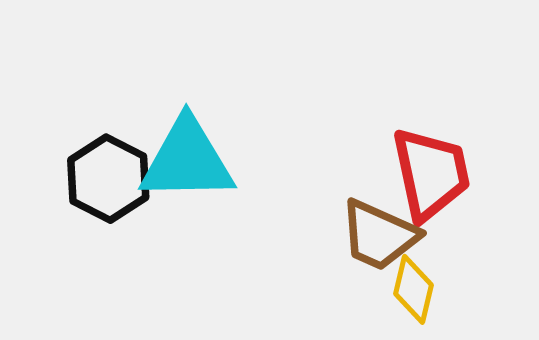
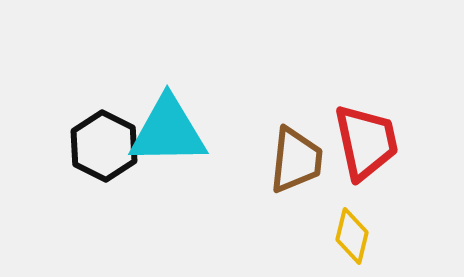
brown trapezoid: (379, 235) -> (296, 160), moved, turned -108

